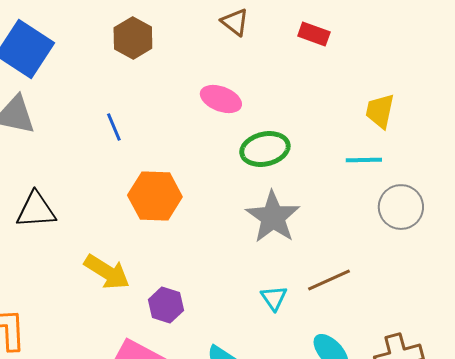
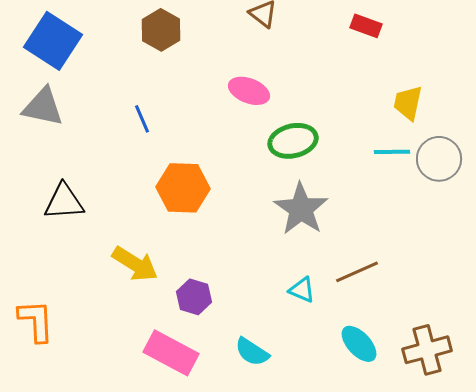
red rectangle: (314, 34) -> (366, 26), moved
gray circle: (401, 207) -> (439, 159), moved
cyan triangle: (274, 298) -> (302, 290), turned -32

